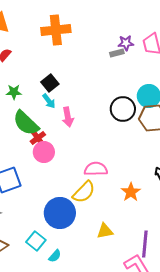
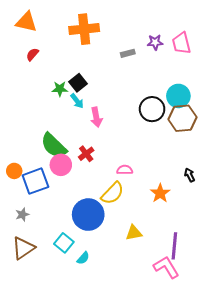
gray rectangle: (117, 53) -> (128, 53), moved
green star: (14, 92) -> (60, 89), moved
green semicircle: (26, 123) -> (54, 146), moved
red cross: (38, 138) -> (86, 154), moved
pink circle: (44, 152) -> (61, 165), moved
pink semicircle: (96, 169) -> (125, 170), size x0.7

